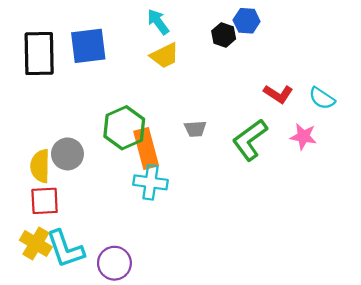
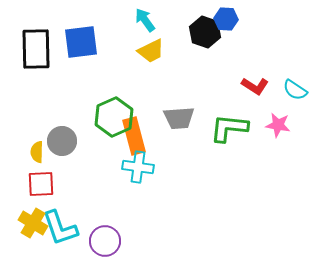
black hexagon: (224, 35) -> (205, 32), size x1.4
gray trapezoid: (195, 129) -> (179, 118), size x1.5
green L-shape: (250, 140) -> (229, 128), turned 42
yellow semicircle: (40, 166) -> (37, 152), size x0.7

